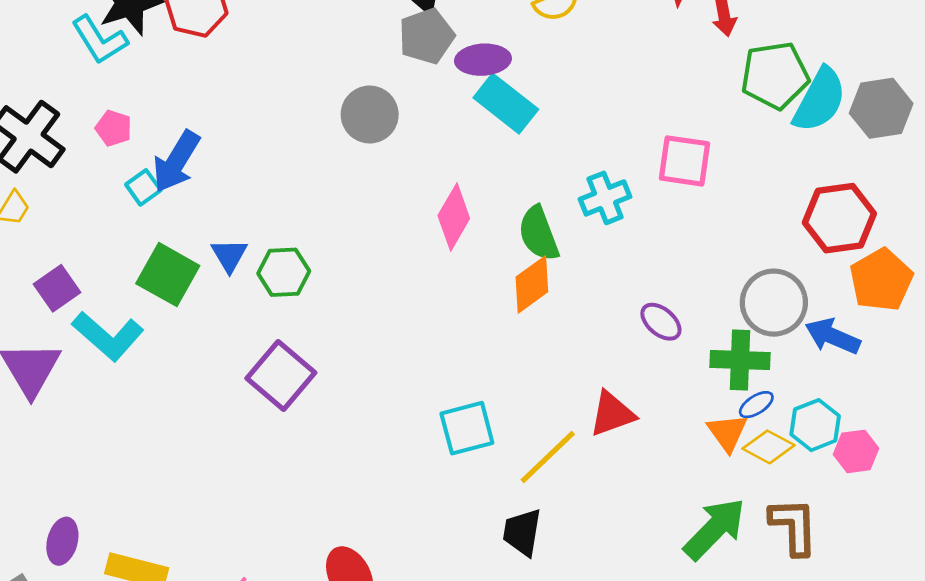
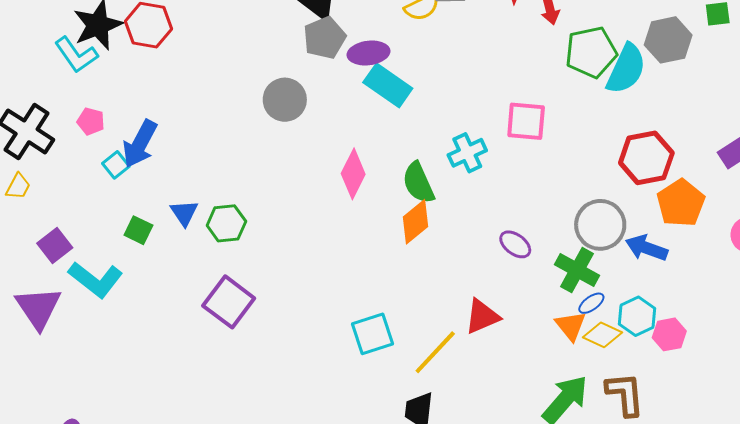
gray hexagon: (881, 108) -> (668, 40), moved
green square: (168, 275) -> (138, 230), size x0.6
green cross: (740, 360) -> (577, 270), turned 30

